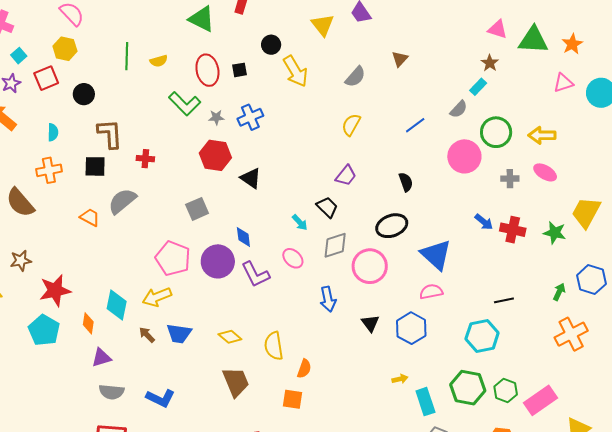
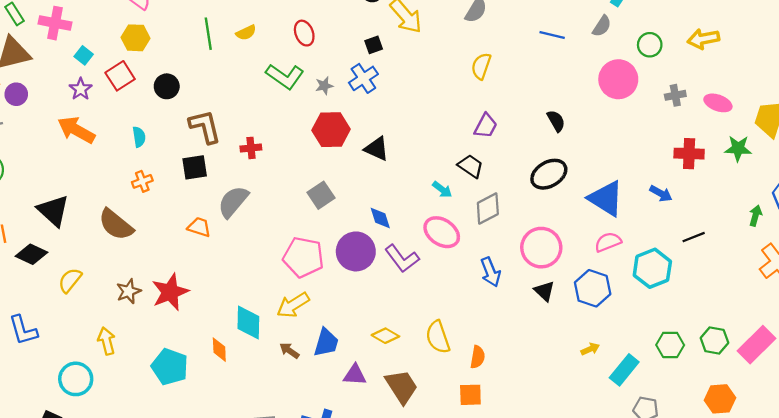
red ellipse: (207, 70) -> (304, 33), size x0.7
black square: (239, 70) -> (374, 45), moved
blue line: (415, 125) -> (552, 35), moved, turned 60
green circle: (496, 132) -> (650, 45), size x0.7
orange cross: (49, 170) -> (142, 181), size x0.7
pink ellipse: (545, 172) -> (718, 103), moved
blue arrow: (484, 222) -> (661, 194), moved
pink ellipse: (293, 258) -> (442, 232), size x1.4
pink circle: (370, 266) -> (541, 248), moved
red star: (55, 290) -> (170, 292), moved
blue trapezoid: (179, 334) -> (326, 343), turned -72
cyan hexagon: (482, 336) -> (652, 268), moved
purple triangle: (101, 358) -> (355, 375), moved, turned 30
green hexagon: (468, 388) -> (670, 345), size x0.7
cyan rectangle: (425, 402) -> (624, 370), turned 68

